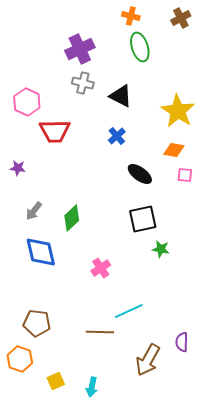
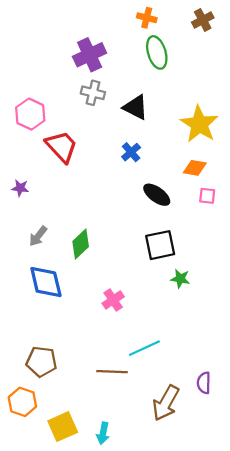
red trapezoid: (55, 131) -> (62, 147), turned -132
yellow square: (56, 381) -> (63, 427), size x1.5

